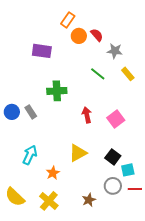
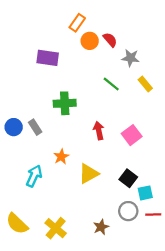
orange star: (53, 173) -> (61, 157), moved

